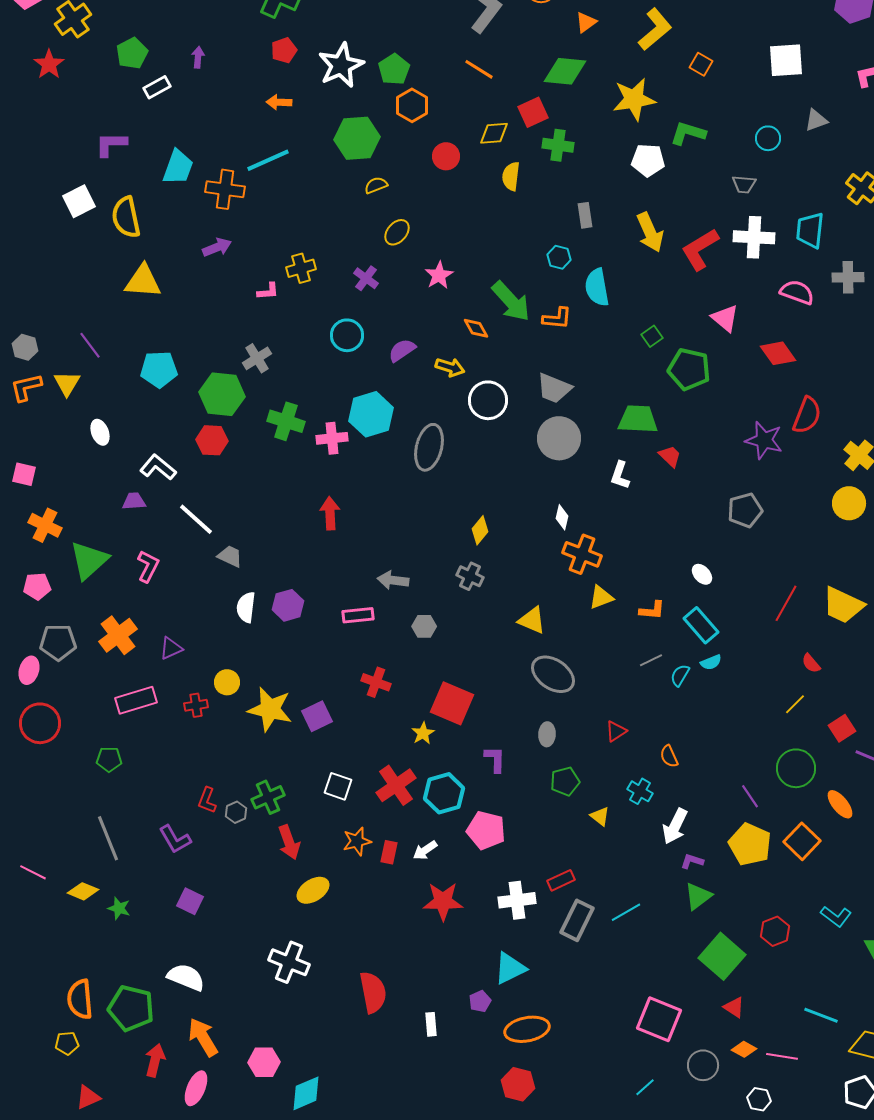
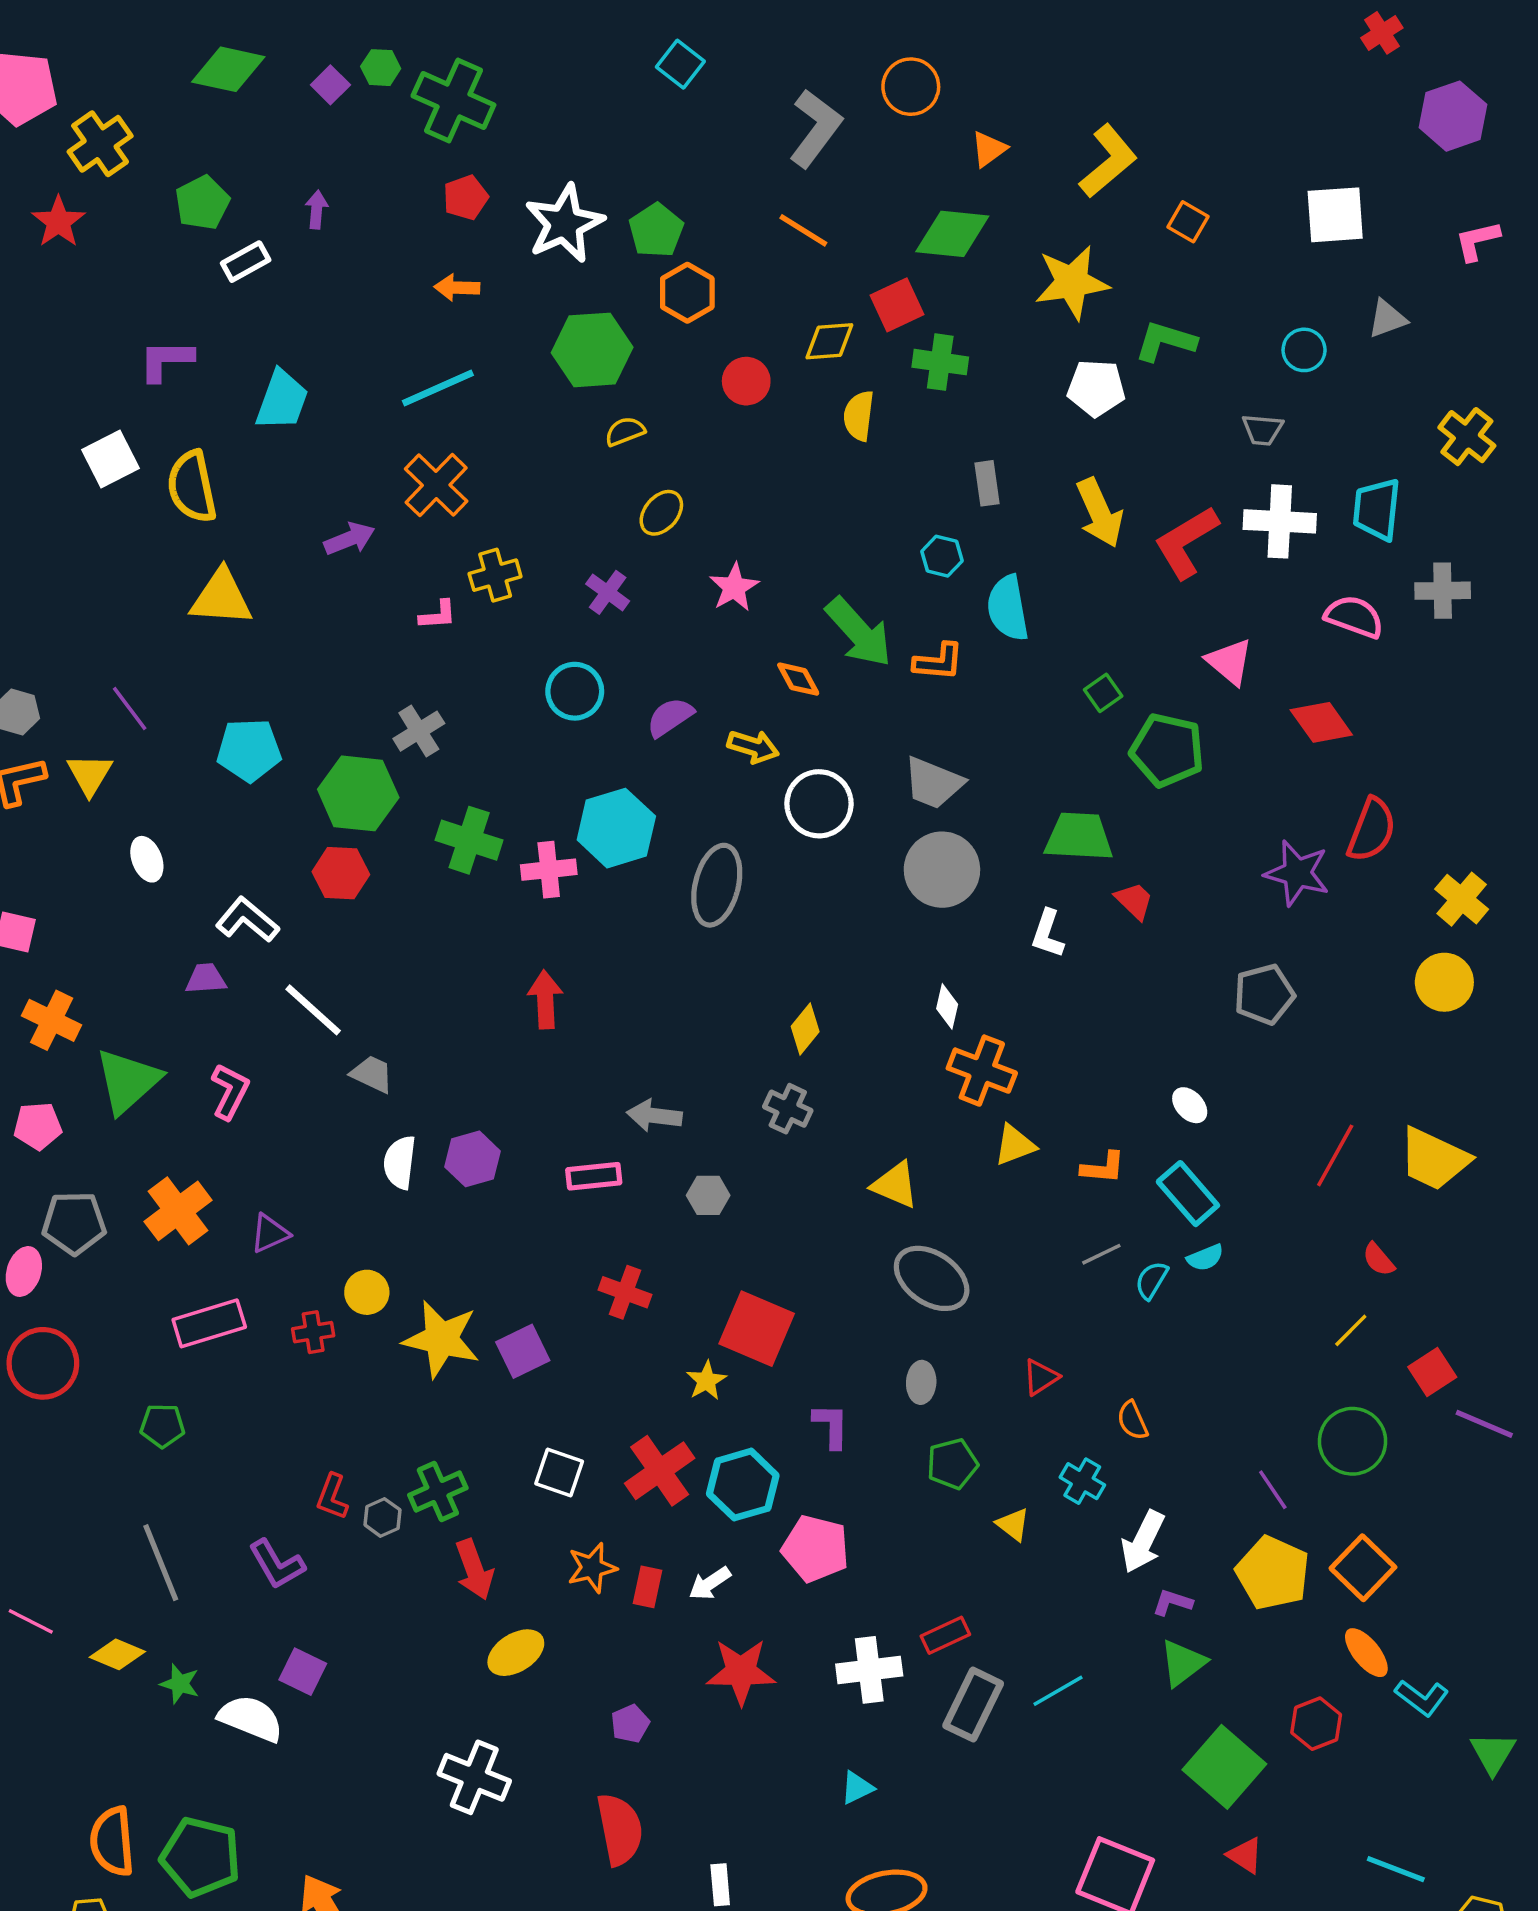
orange cross: (225, 189) -> (436, 485), moved, turned 36
orange ellipse: (840, 804) -> (1366, 1653), moved
cyan triangle: (510, 968) -> (857, 1788), size x0.6
white semicircle: (186, 977) -> (251, 1718), moved
purple pentagon: (480, 1001) -> (630, 1724), moved

